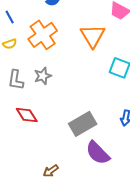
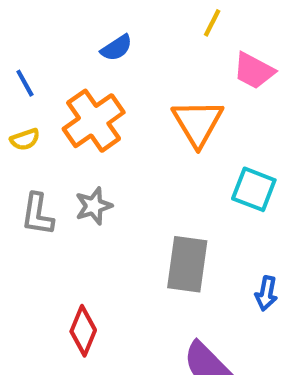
red diamond: (27, 115) -> (83, 331), moved, turned 55
gray rectangle: (83, 124) -> (187, 264), moved, turned -52

